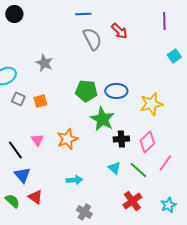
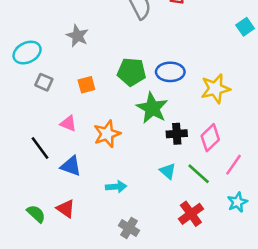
orange square: (40, 101) -> (86, 85), moved
pink triangle: (37, 140) -> (68, 123), moved, turned -32
blue triangle: (22, 175) -> (71, 166), moved, turned -30
cyan star: (168, 205) -> (237, 202), moved

